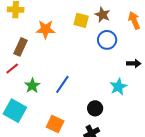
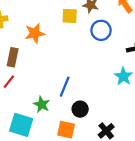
green star: (32, 86) -> (42, 104), moved
black circle: (95, 108) -> (80, 109), moved

